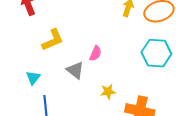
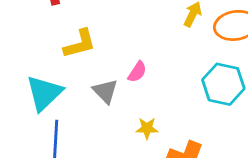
cyan triangle: (33, 78) -> (44, 93), size x1.8

